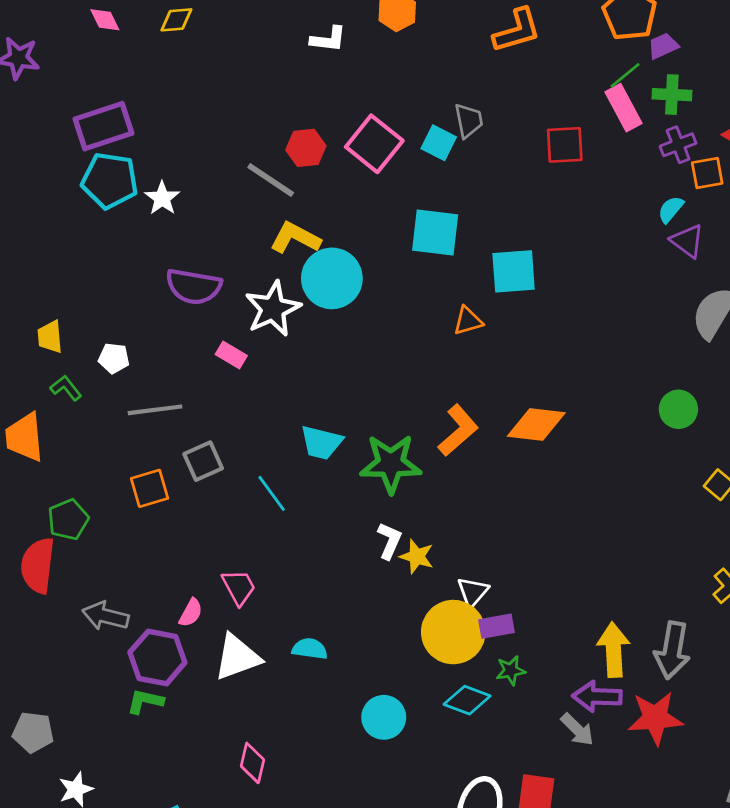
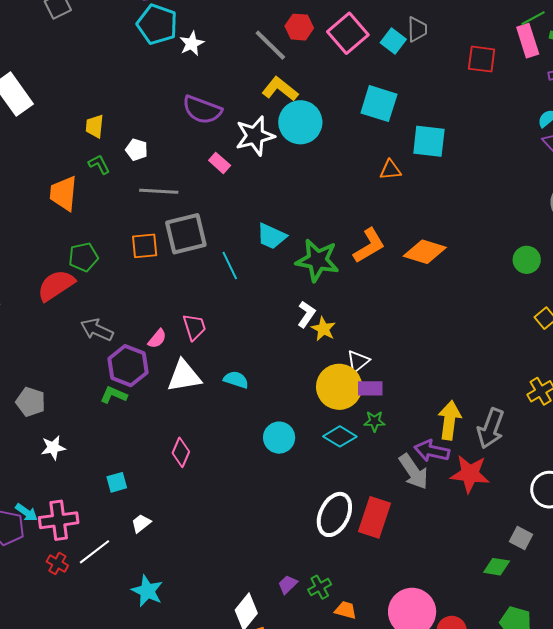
gray square: (203, 461) -> (186, 234), size x1.5
red semicircle: (38, 565) -> (56, 285), turned 39
gray arrow: (577, 729) -> (414, 472), size x1.4

